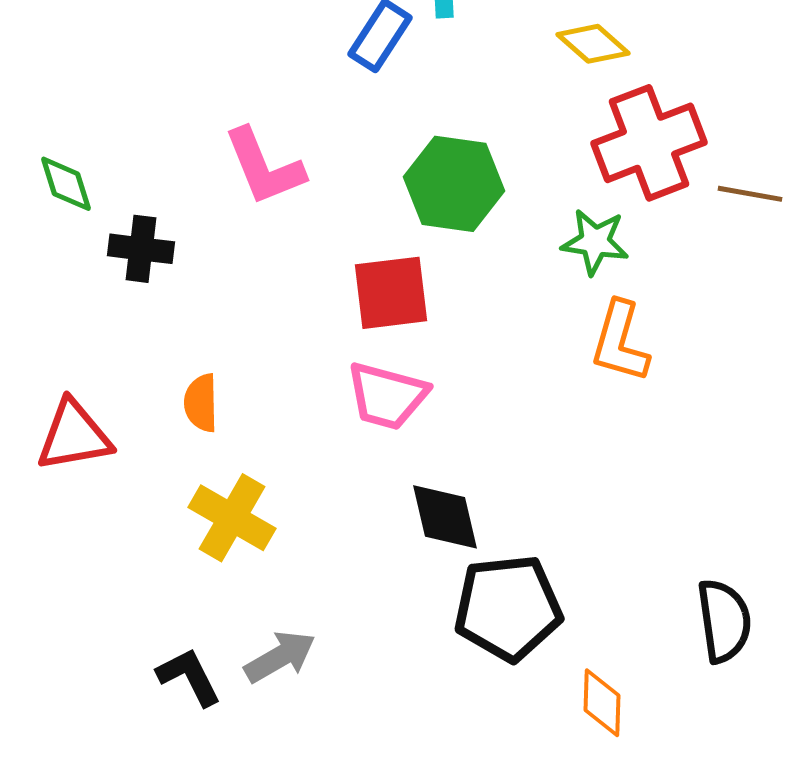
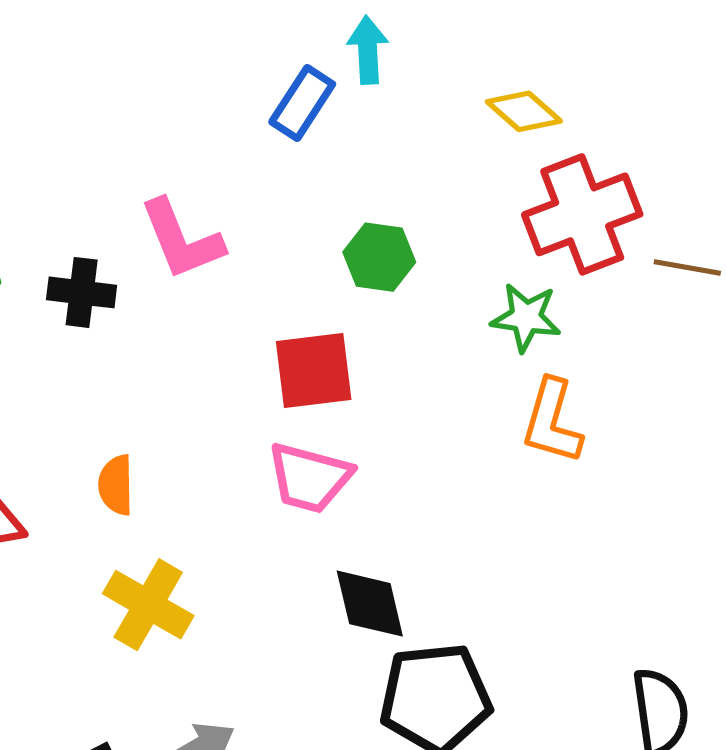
green hexagon: (454, 184) -> (379, 257), size x0.7
black cross: (141, 249) -> (82, 292), moved

